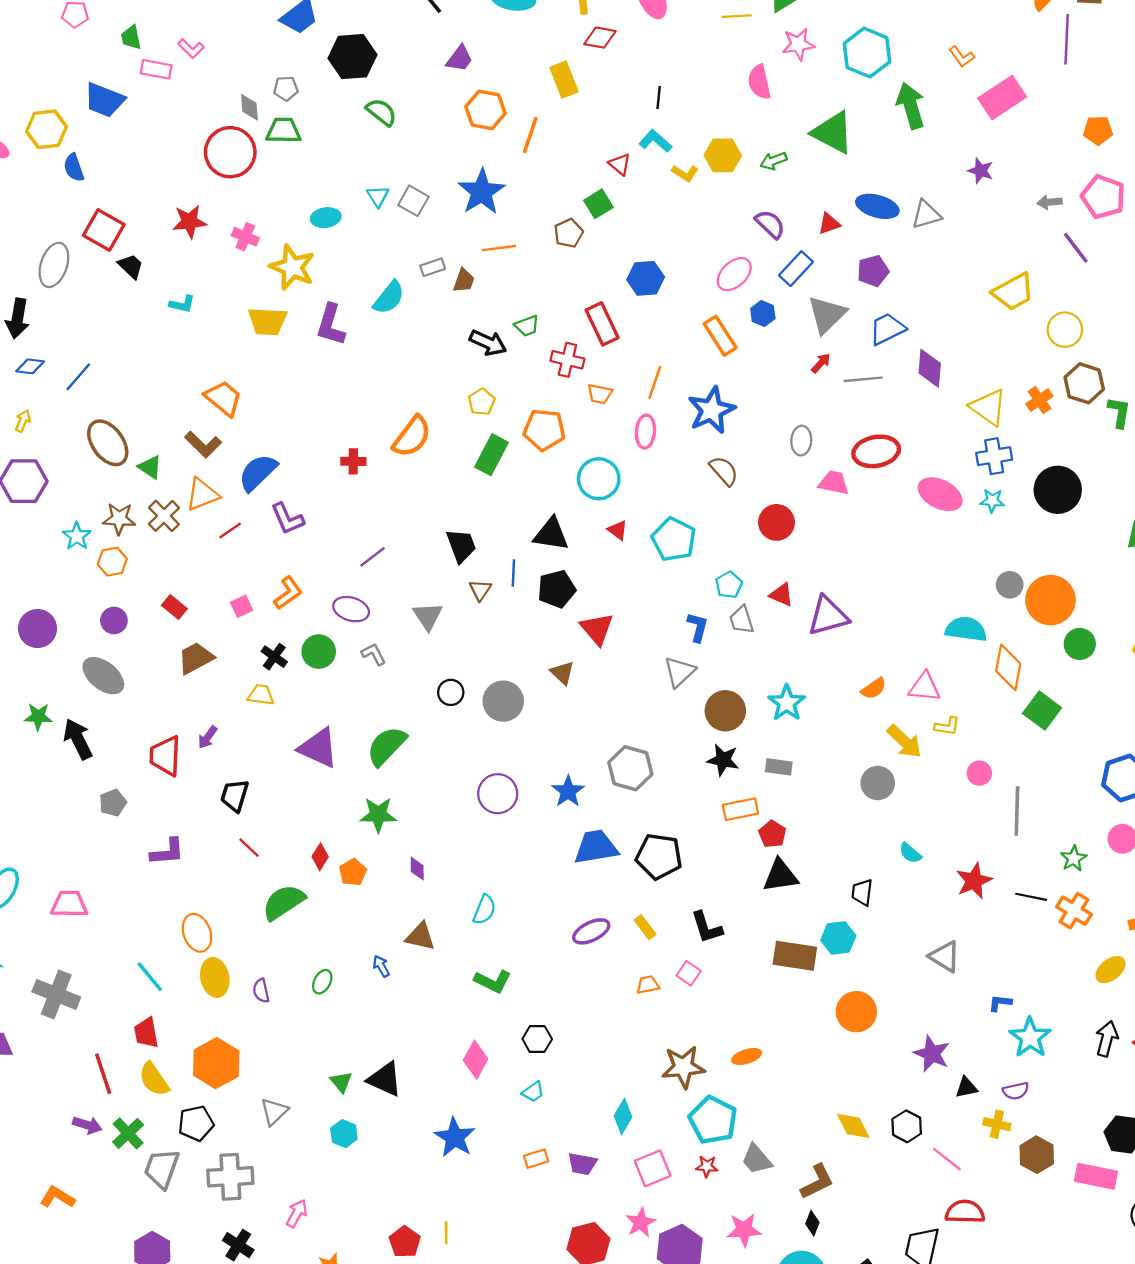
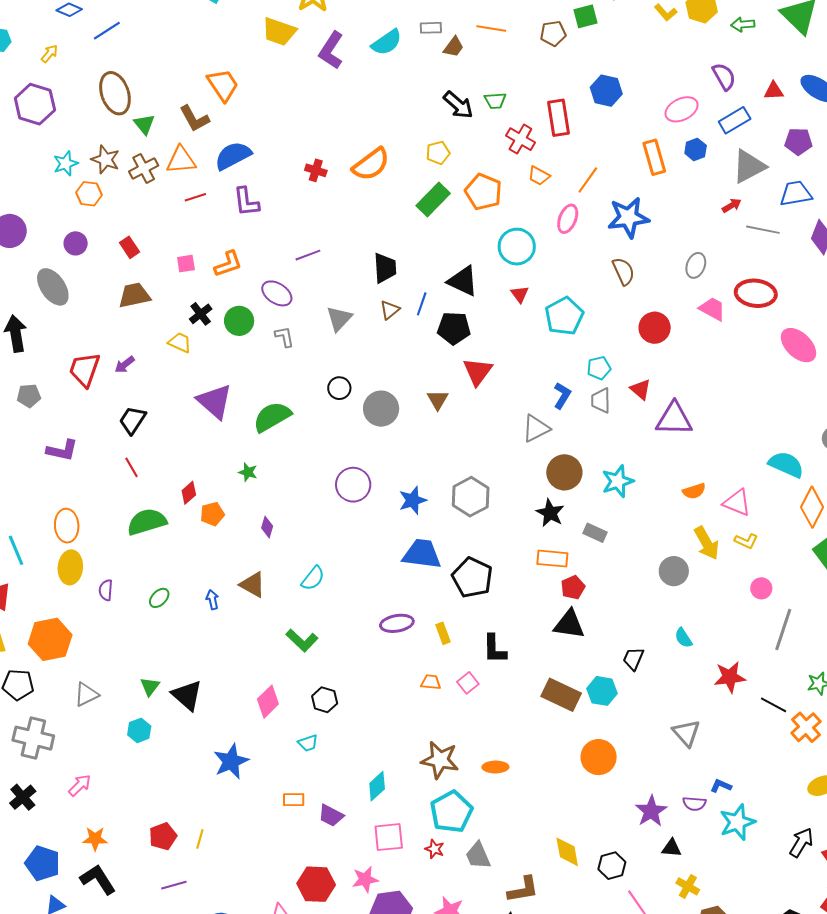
green star: (378, 815) -> (248, 472), size x0.6
purple semicircle: (1016, 1091) -> (694, 804), moved

